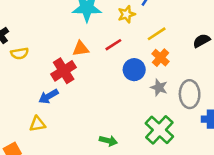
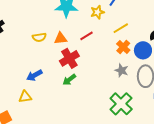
yellow semicircle: (20, 53) -> (39, 37), moved
blue circle: (134, 70) -> (143, 50), moved
red cross: (64, 71) -> (69, 58), moved
green arrow: (108, 141) -> (69, 80), moved, turned 128

